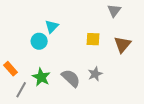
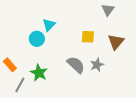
gray star: (95, 74) -> (97, 65), moved
gray semicircle: (71, 78) -> (76, 65), moved

